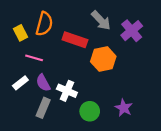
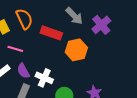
orange semicircle: (44, 24) -> (24, 19), turned -40

